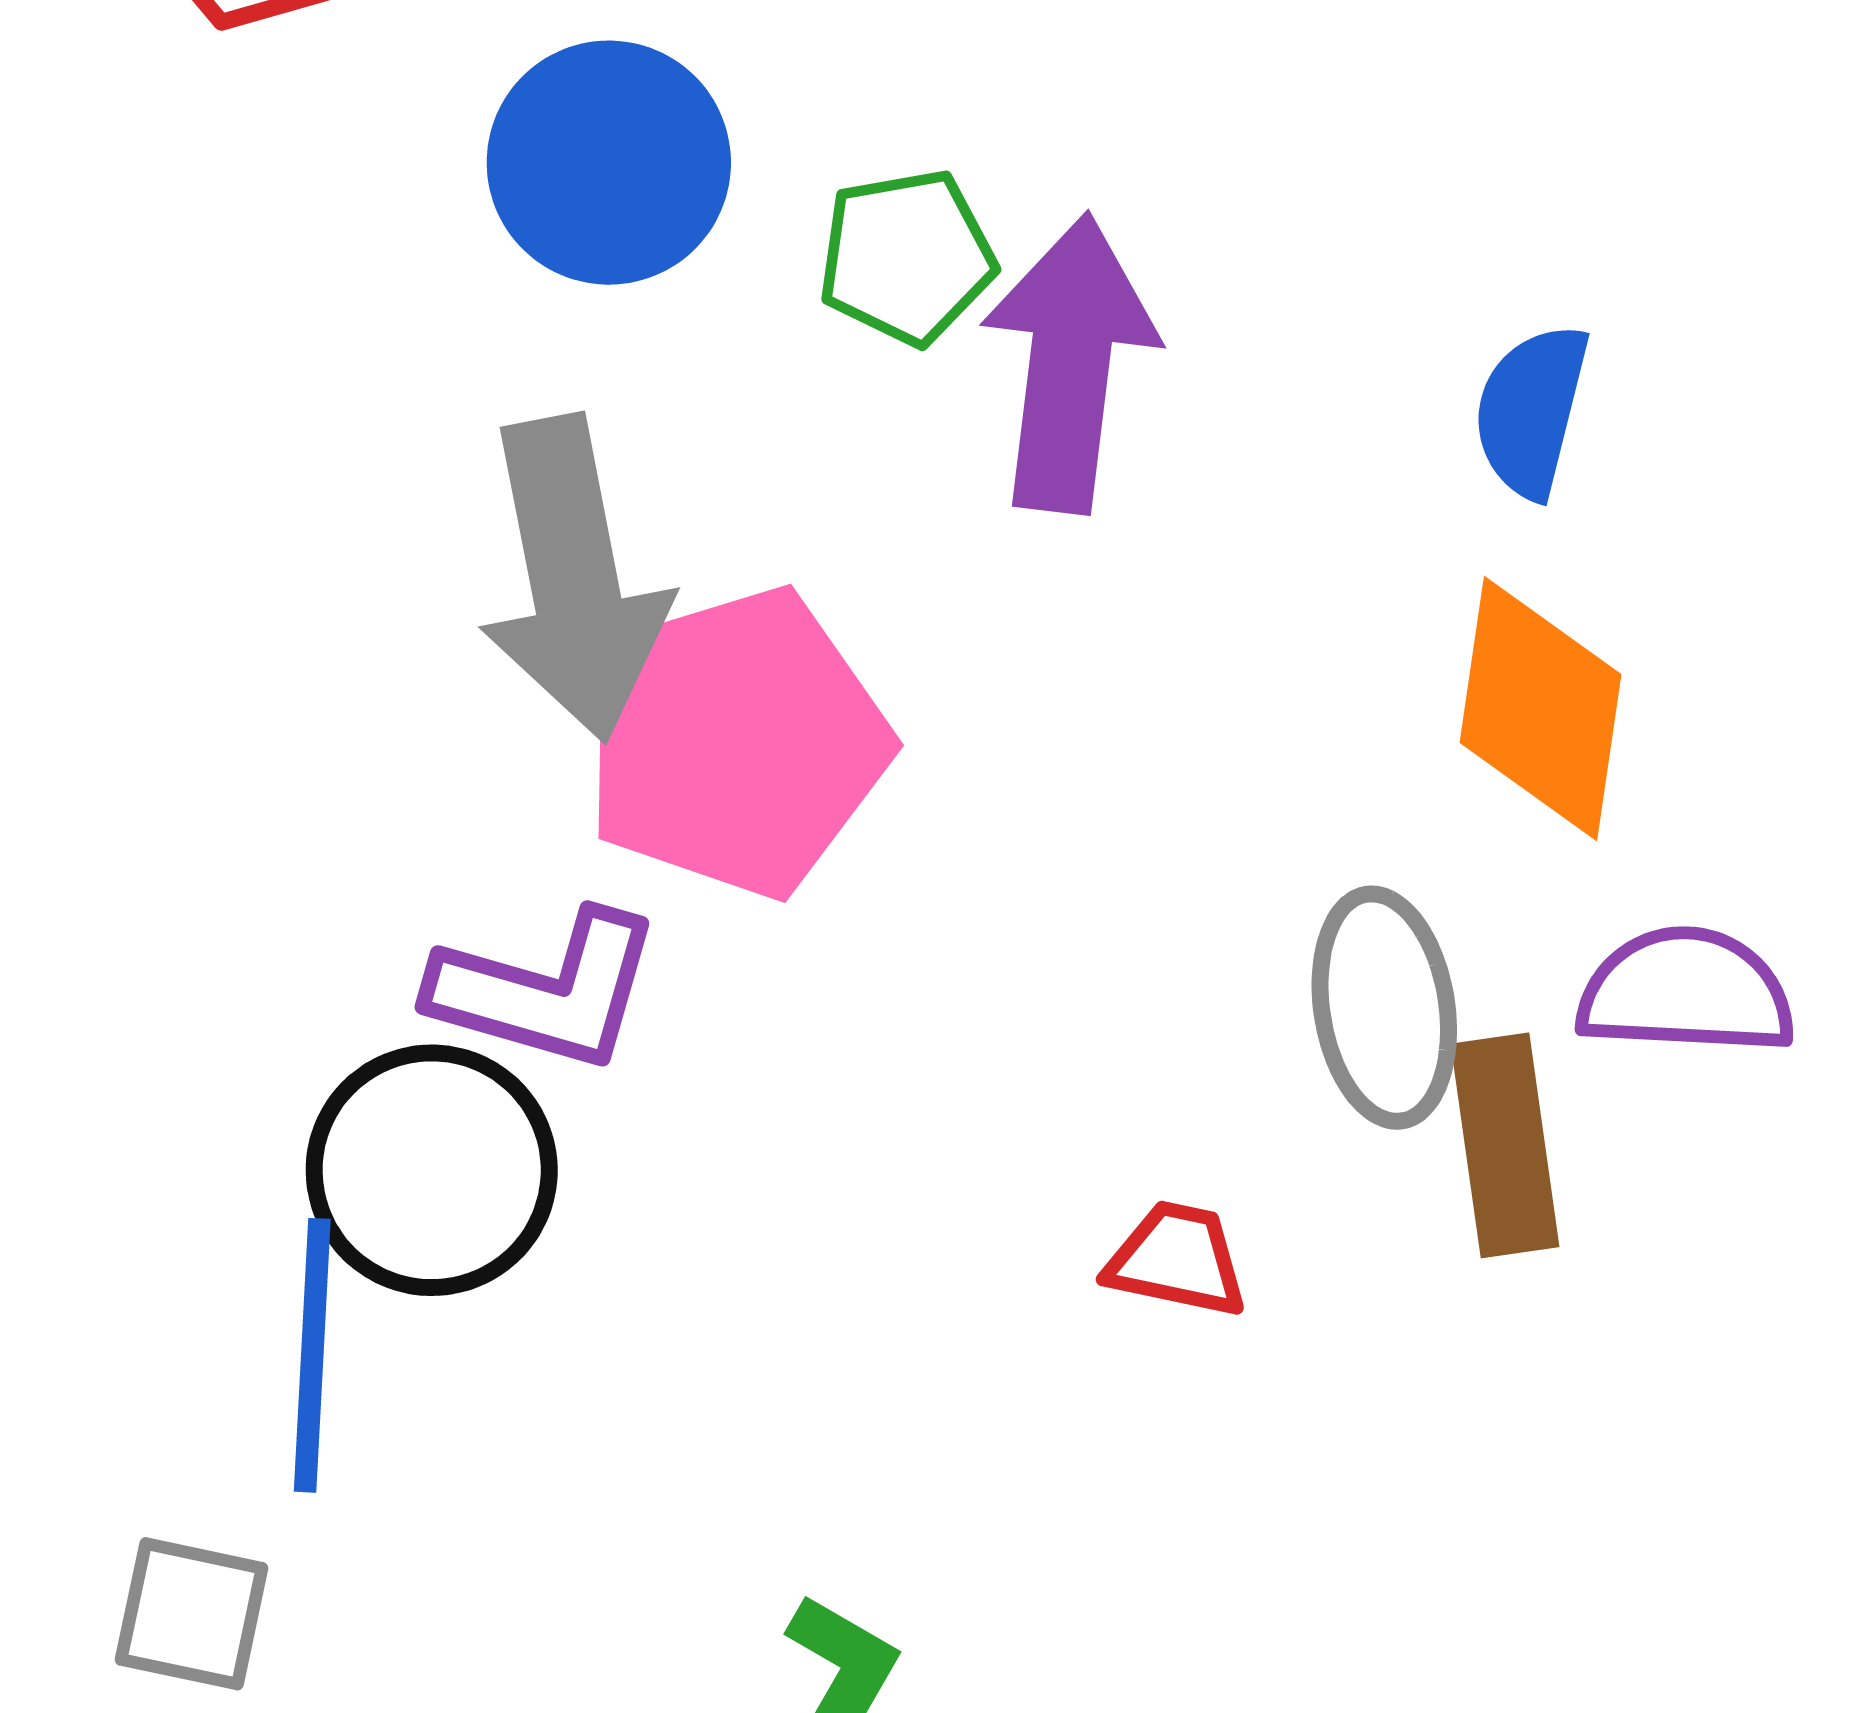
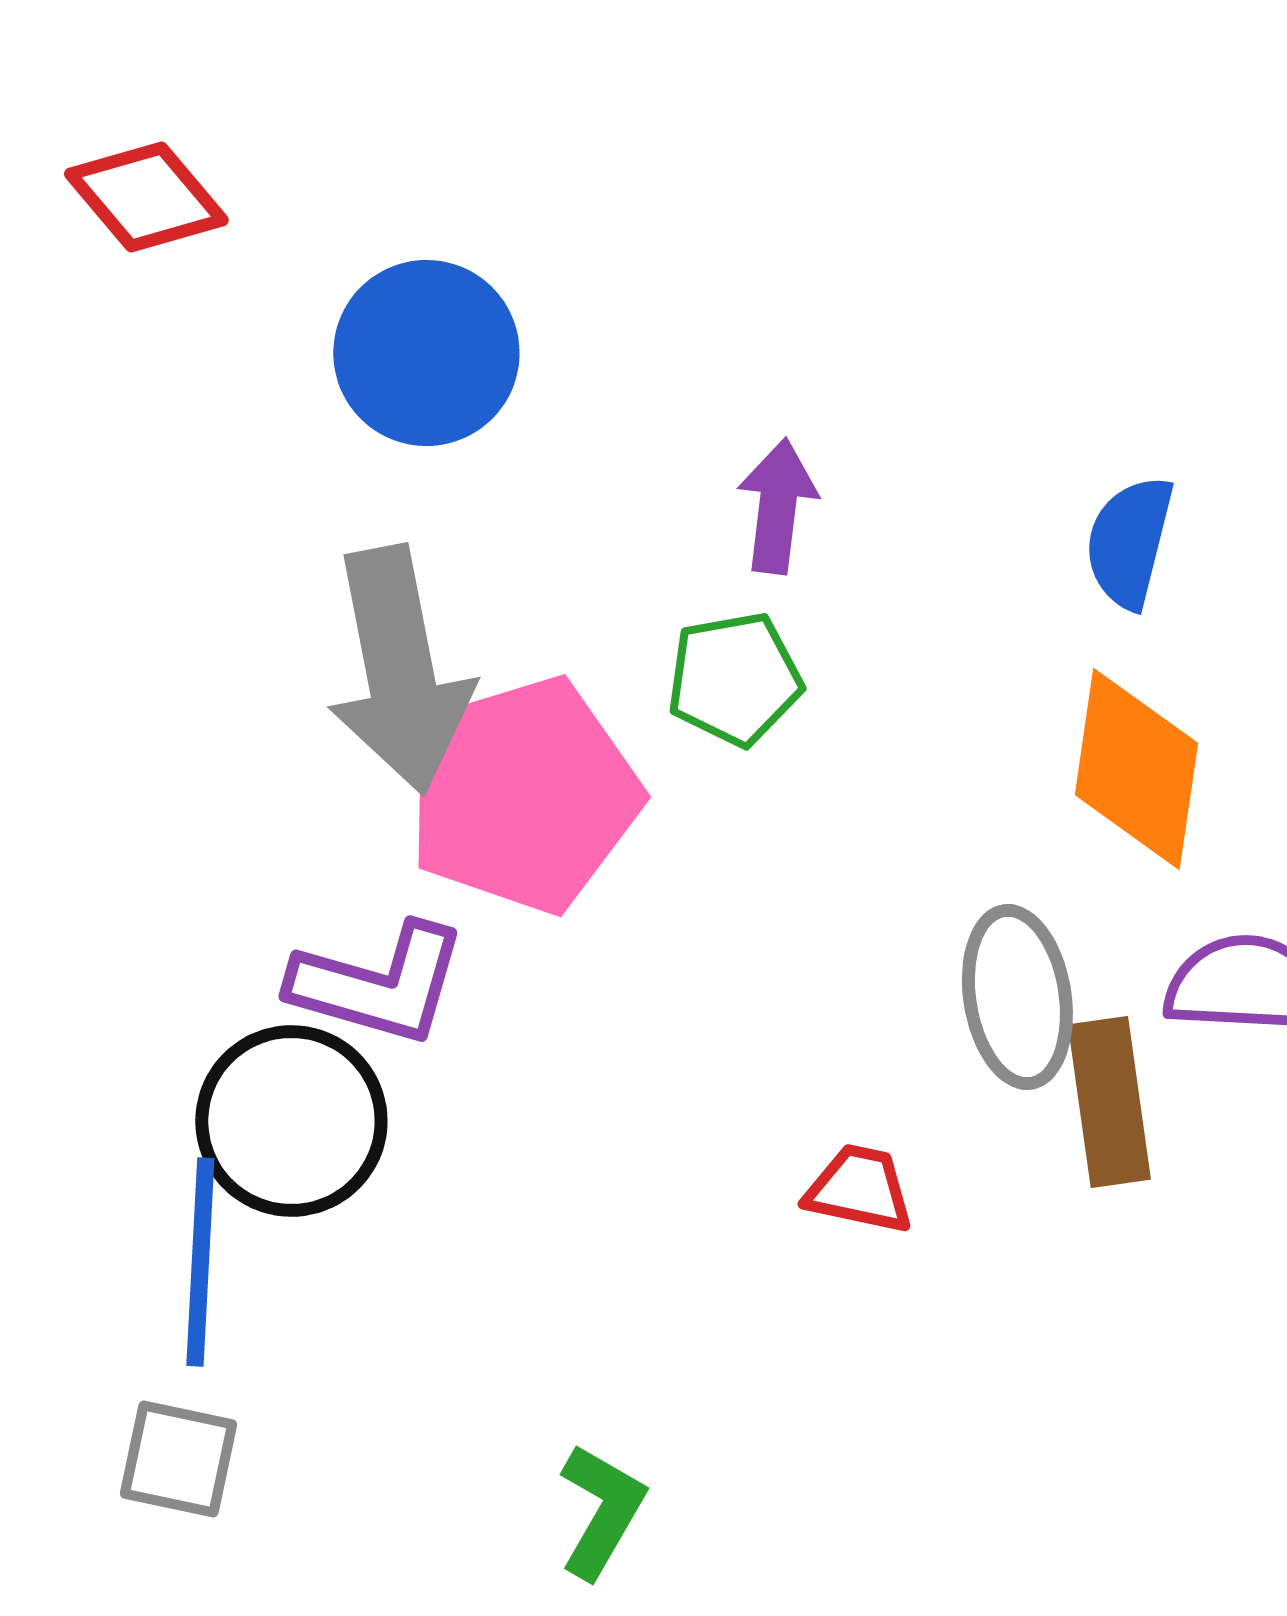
green pentagon: (907, 257) -> (734, 679), moved
purple arrow: (1069, 363) -> (777, 506), size x0.6
gray square: (192, 1614) -> (178, 1459), moved

